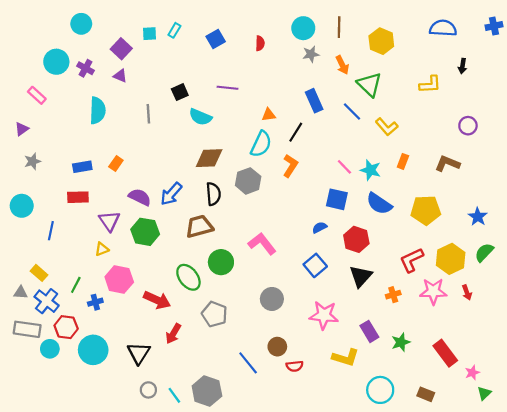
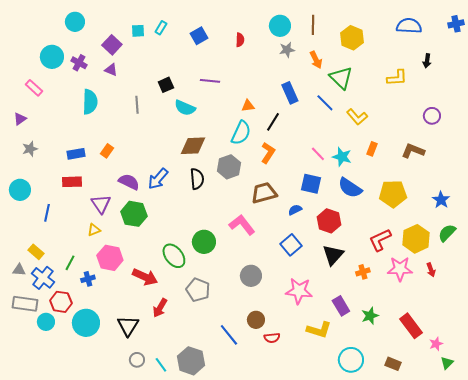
brown trapezoid: (199, 226) -> (264, 193), moved

